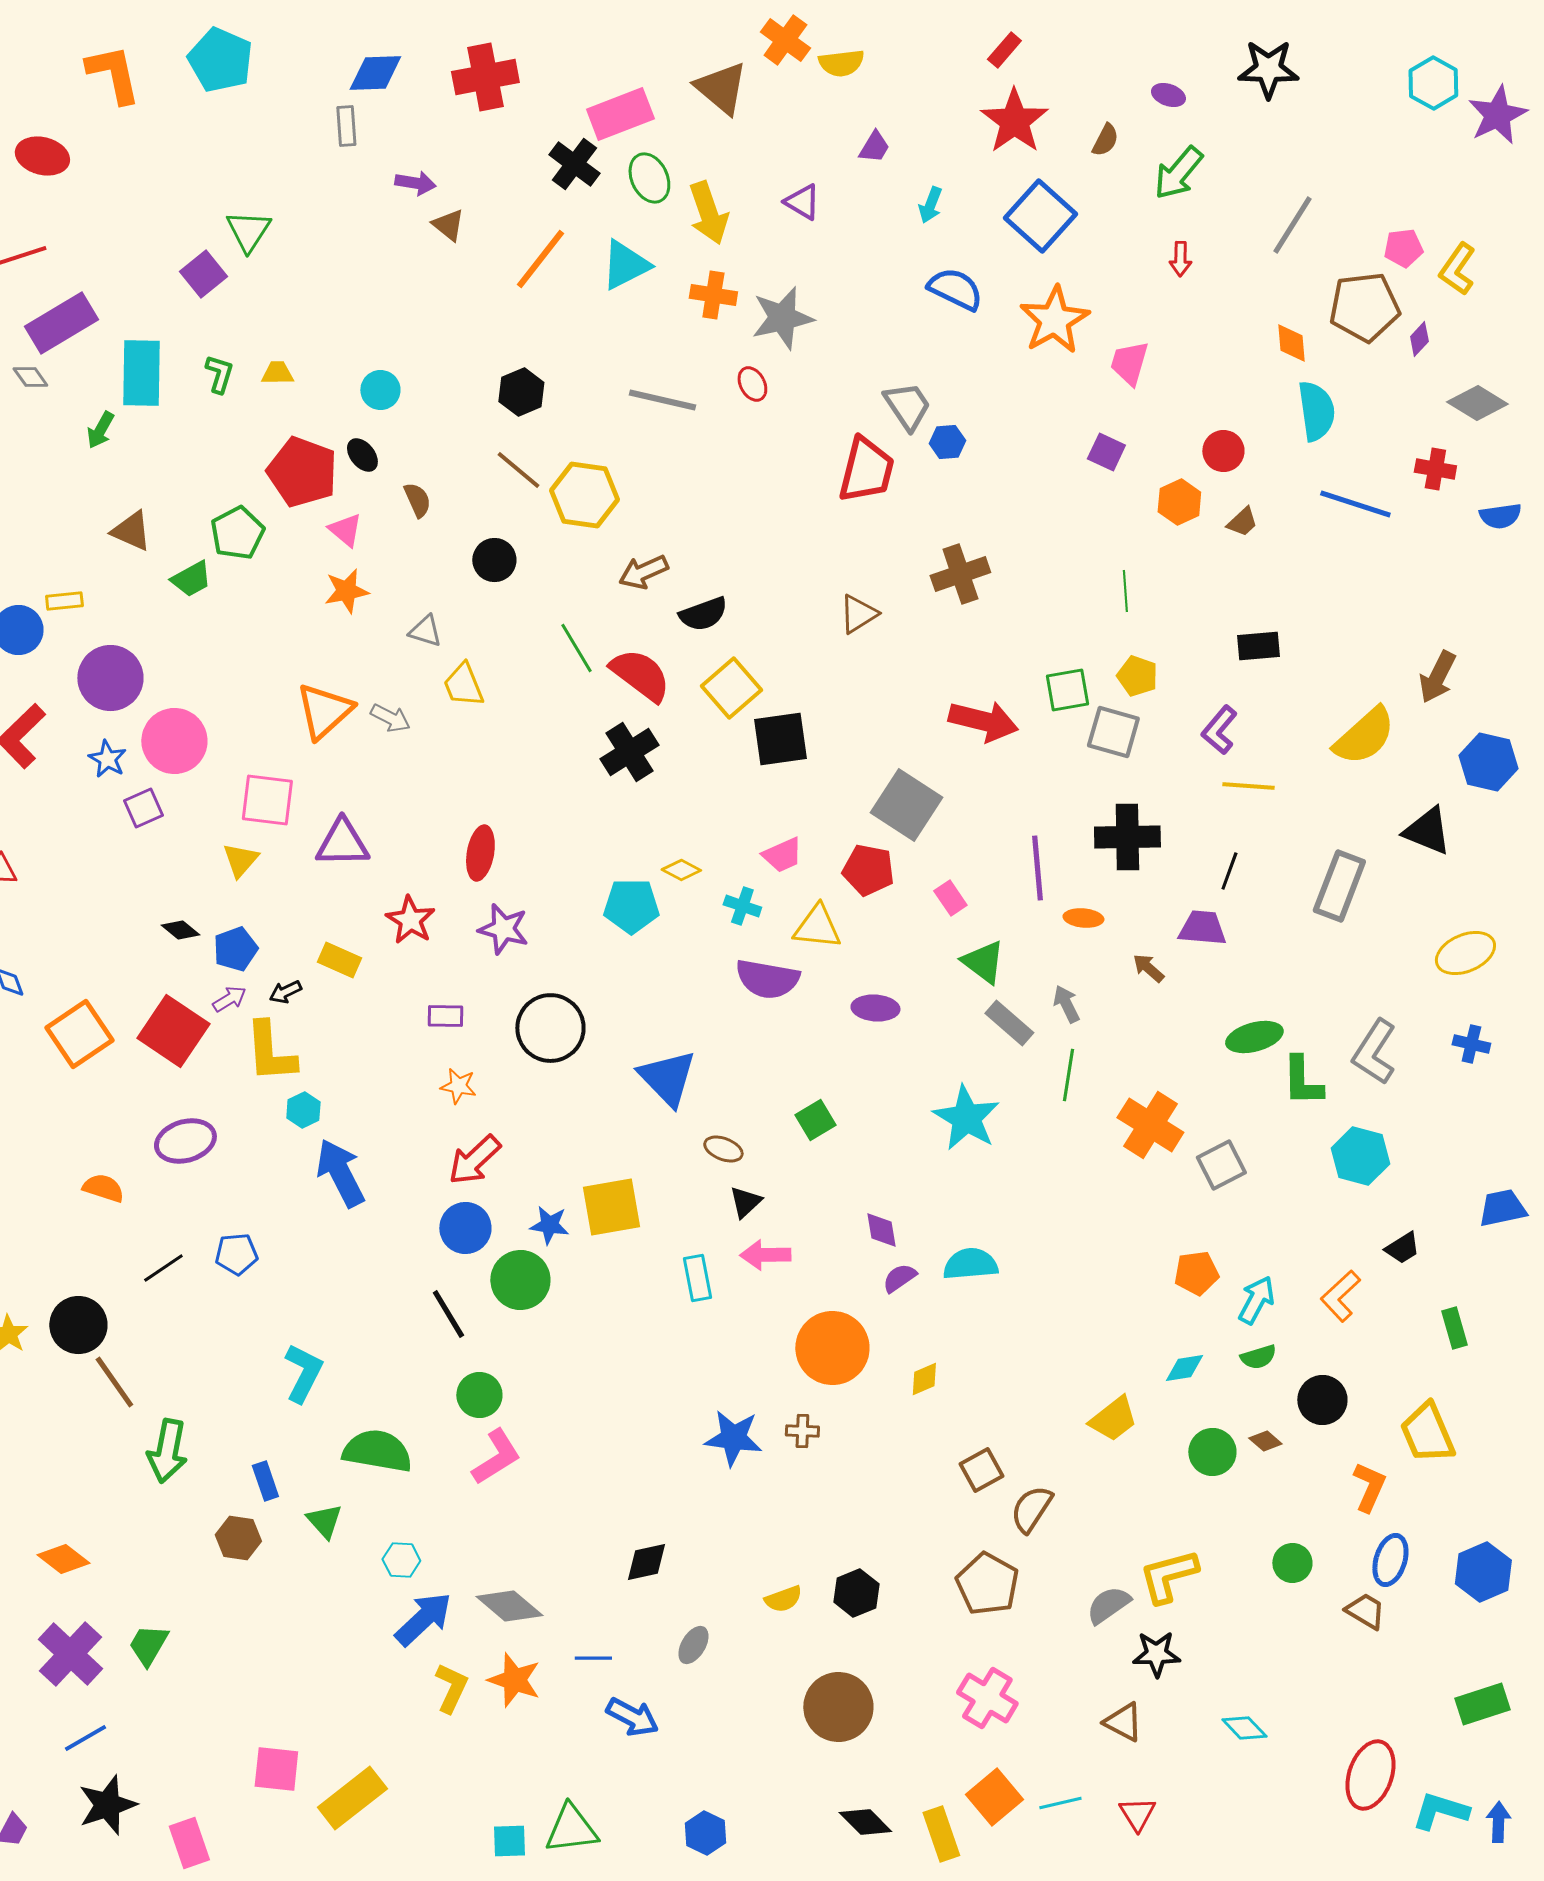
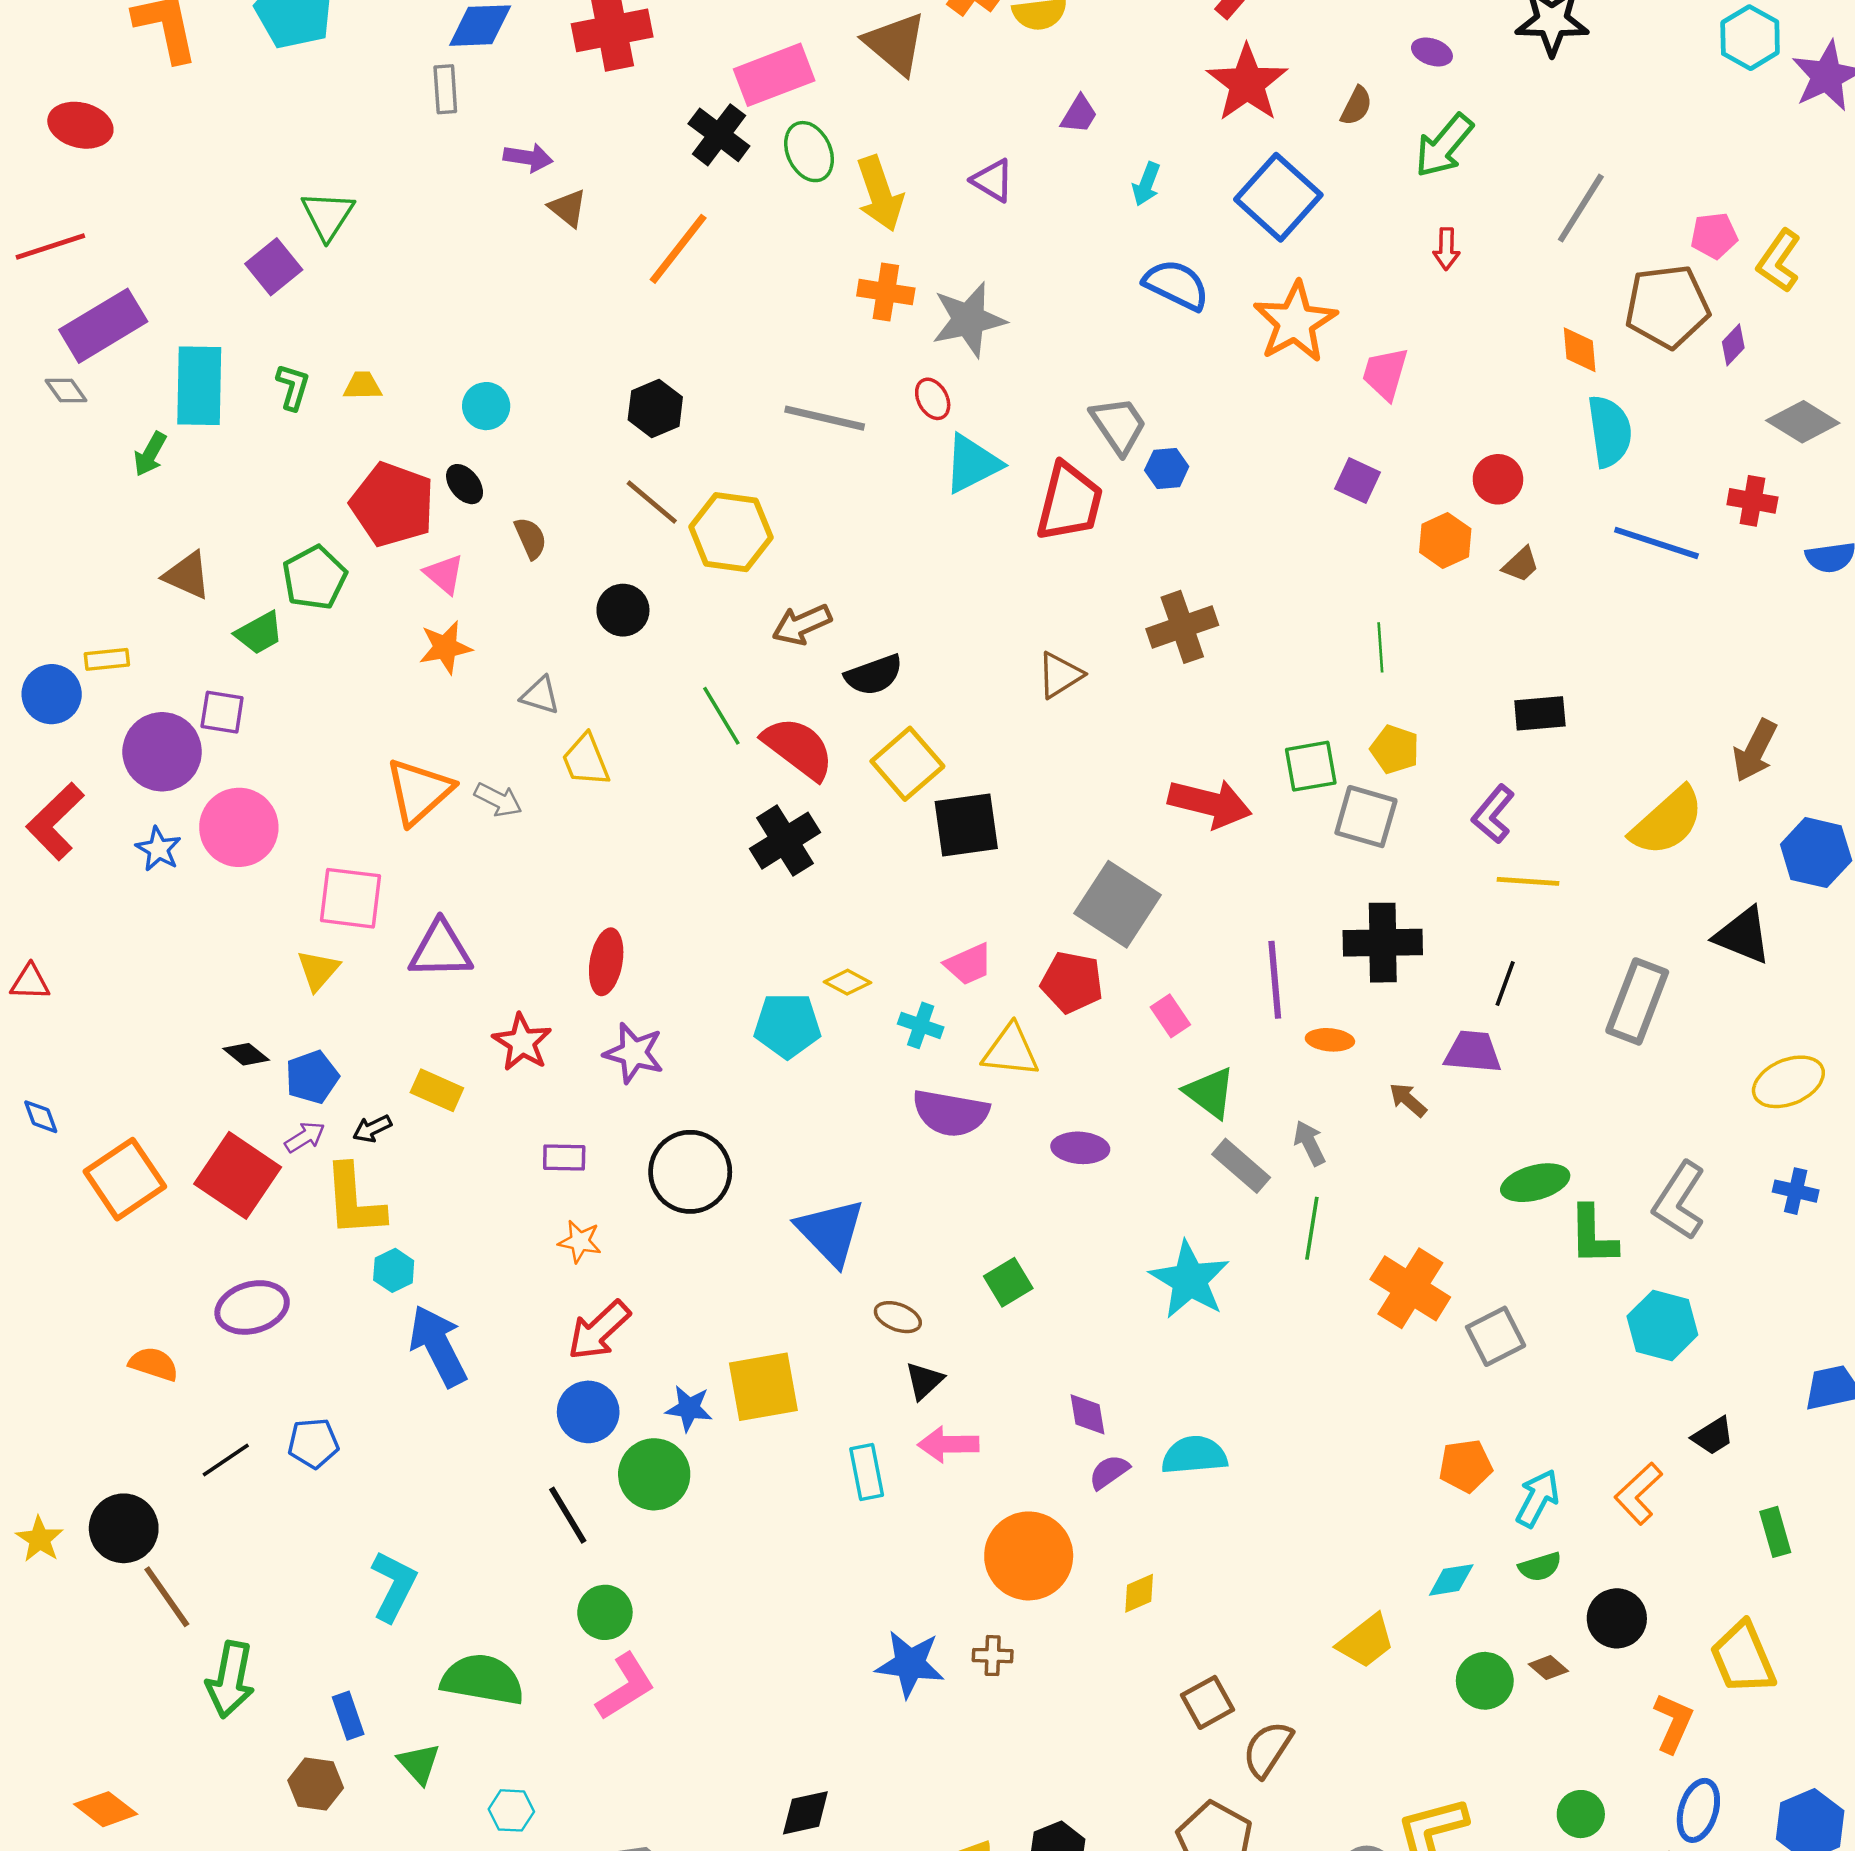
cyan triangle: (625, 265) -> (972, 464), moved
purple square: (143, 808) -> (222, 712), moved, turned 33

